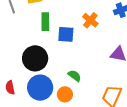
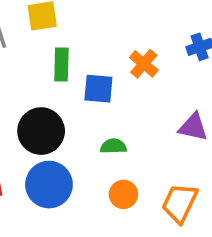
green semicircle: (75, 76) -> (113, 146), moved, turned -40
orange circle: (65, 94) -> (123, 194), moved

